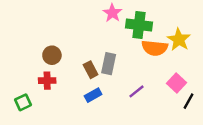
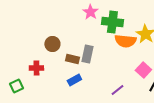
brown circle: (52, 55) -> (52, 44), moved
brown rectangle: (91, 70) -> (72, 59), turned -48
purple line: (137, 91) -> (117, 90), moved

